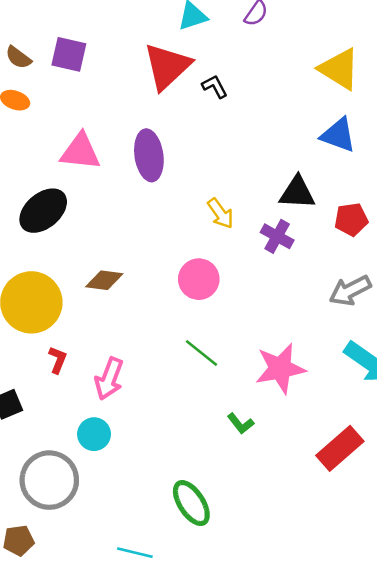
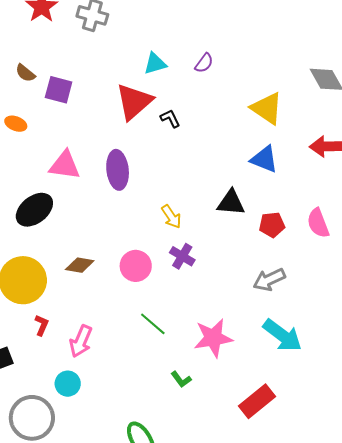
brown semicircle: (18, 57) -> (25, 73), moved
purple cross: (277, 236) -> (182, 256), moved
pink circle: (199, 279) -> (136, 266), moved

